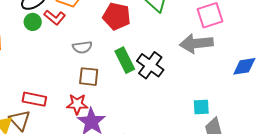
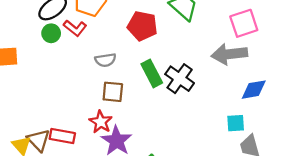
blue diamond: (244, 66) -> (254, 90), moved
red rectangle: (34, 99) -> (62, 136), moved
red star: (77, 104) -> (101, 122), turned 30

